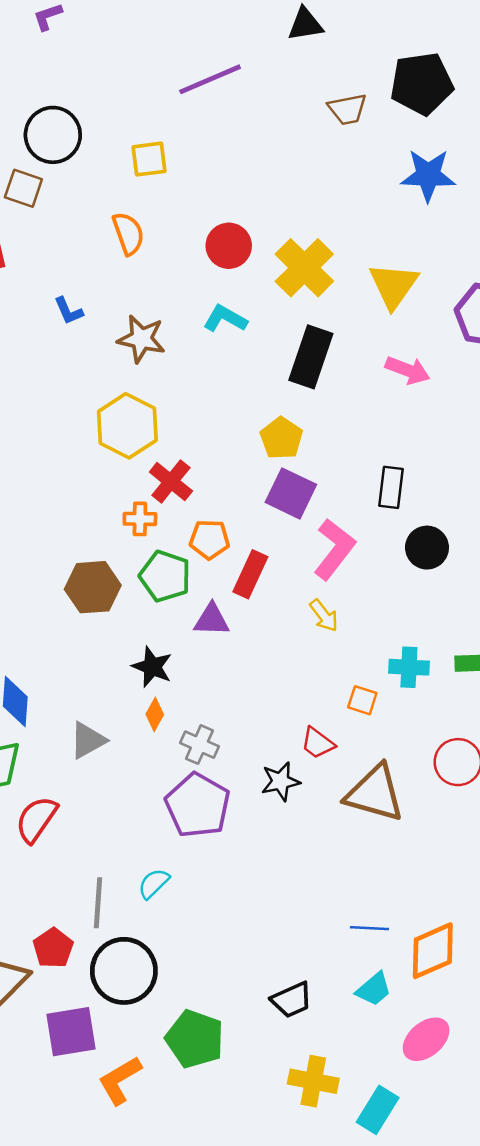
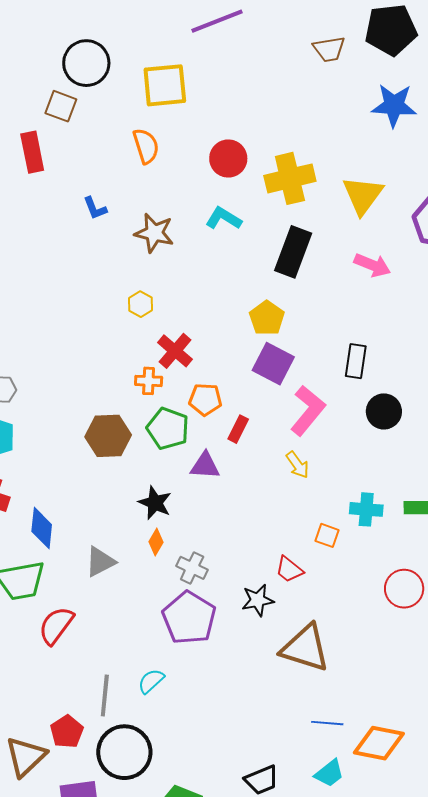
yellow square: (149, 159) -> (165, 85), size x1.5
yellow cross: (304, 268) -> (290, 178), turned 30
yellow hexagon: (127, 426) -> (141, 304), size x0.5
red rectangle: (250, 574) -> (238, 429), size x0.7
brown triangle: (375, 793) -> (305, 648), moved
orange diamond: (433, 951) -> (379, 743), turned 33

